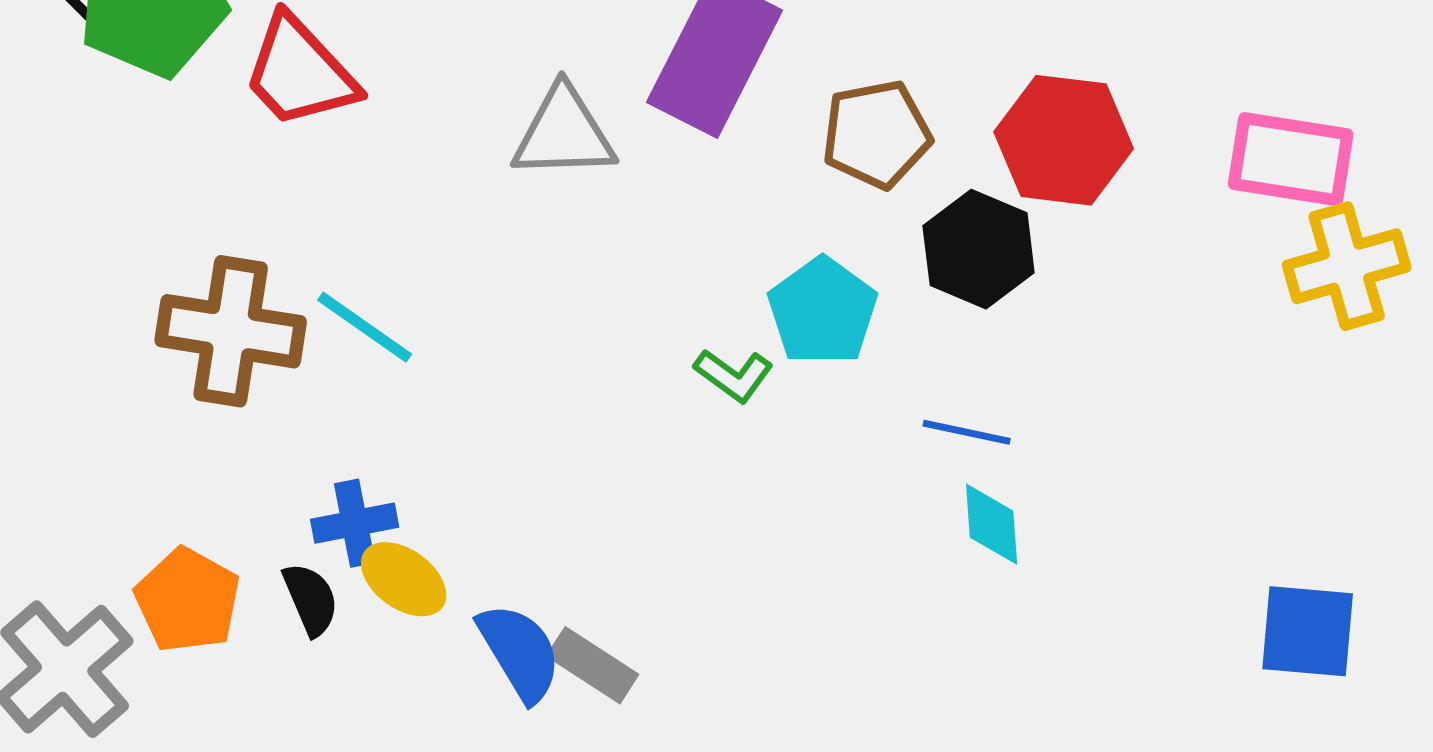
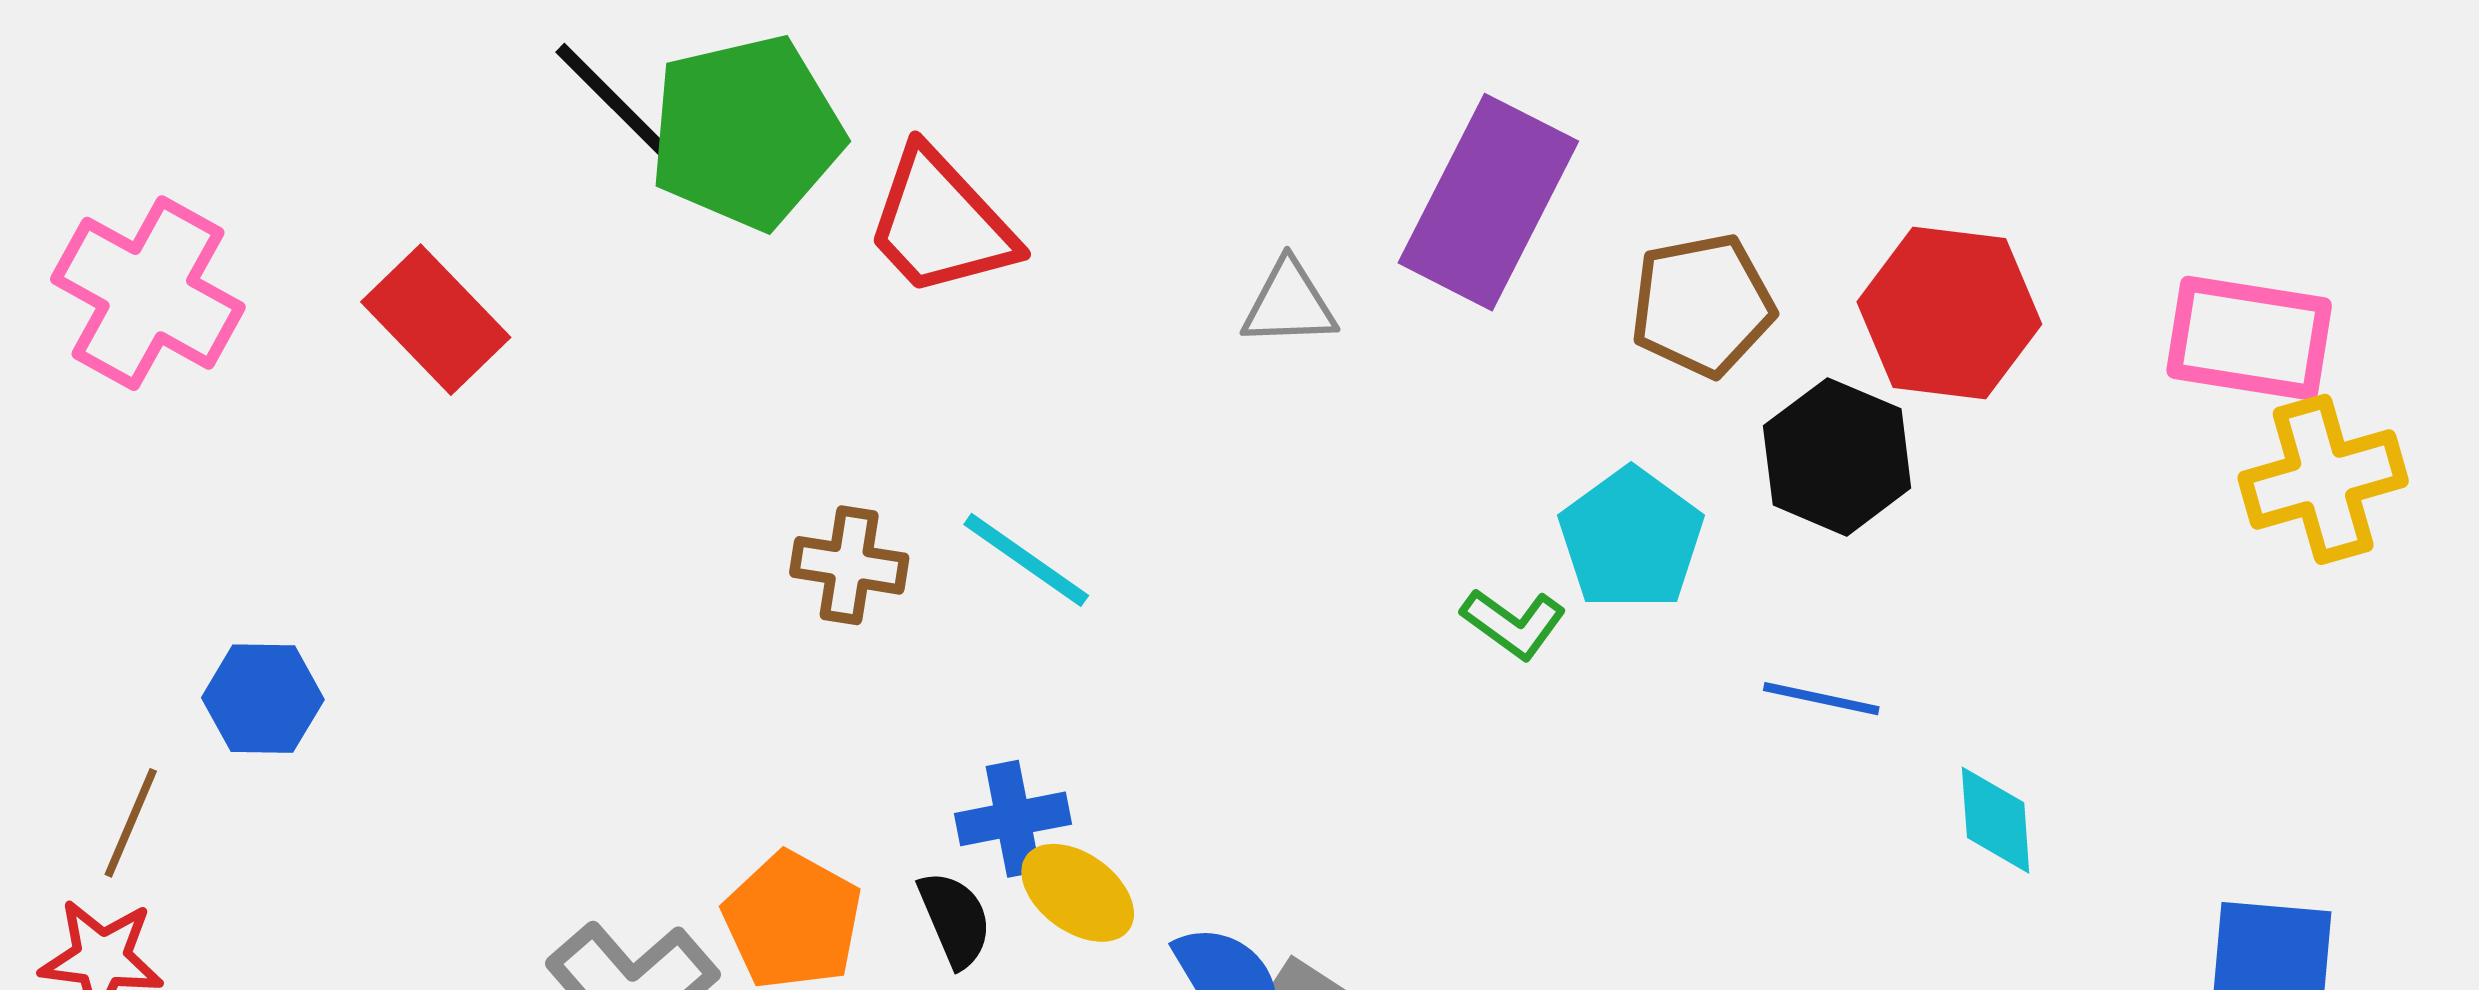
gray triangle: (564, 133) -> (1289, 304), size x0.7
brown cross: (231, 331) -> (849, 565), size x0.6
cyan diamond: (992, 524) -> (1996, 820), moved

